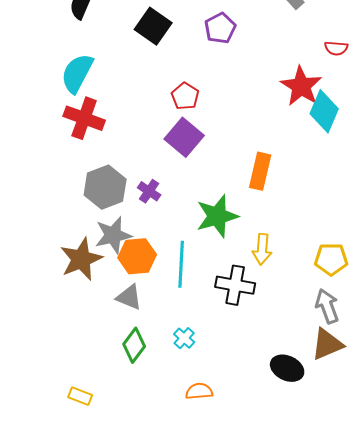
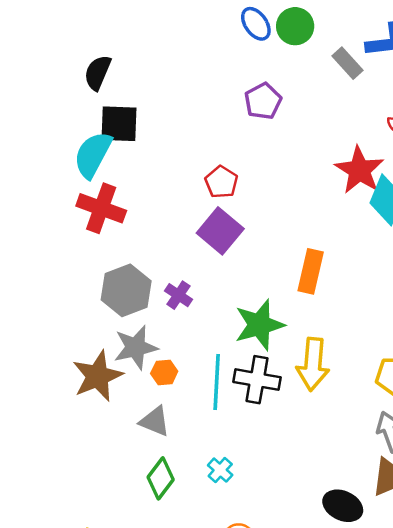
black square: (153, 26) -> (119, 124), moved, turned -33
yellow arrow: (262, 249) -> (313, 364), size x1.4
orange hexagon: (137, 256) -> (164, 372), size x0.6
black cross: (235, 285) -> (257, 380), moved

